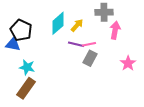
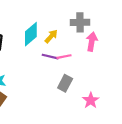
gray rectangle: (90, 58) -> (65, 83), moved
pink star: (128, 63) -> (91, 100), moved

